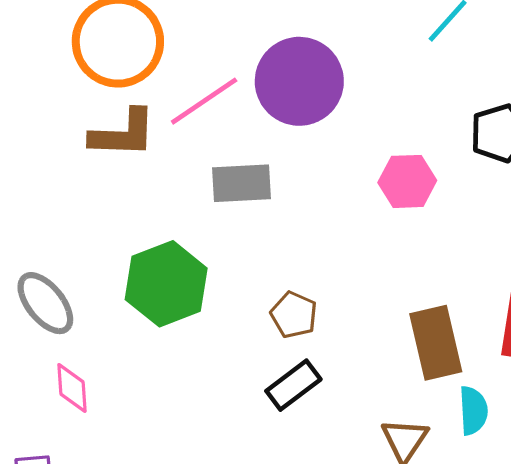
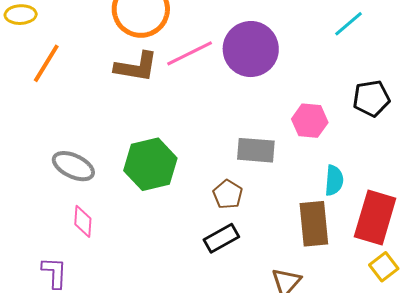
gray rectangle: (242, 183) -> (256, 150), moved
gray ellipse: (45, 303) -> (73, 166), turned -33
cyan semicircle: (473, 411) -> (334, 180), moved

